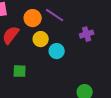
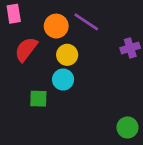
cyan circle: (57, 51) -> (63, 79), moved

